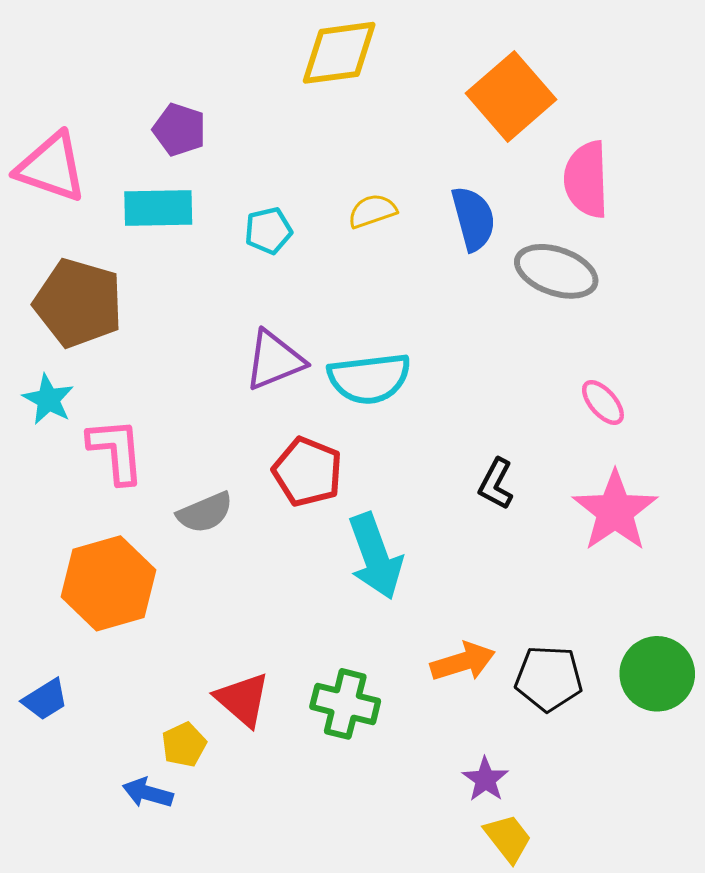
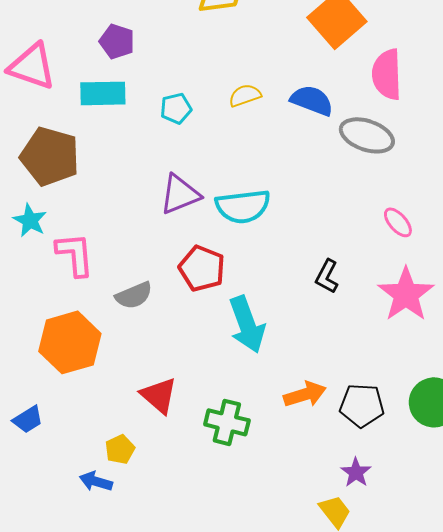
blue semicircle: (473, 219) -> (312, 100), turned -54
red triangle: (243, 699) -> (159, 395), moved
purple star: (485, 779) -> (356, 472), moved

